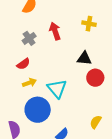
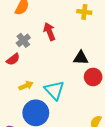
yellow cross: (89, 24) -> (84, 12), moved
red semicircle: (23, 64) -> (13, 59), moved

